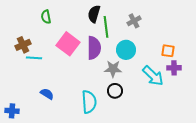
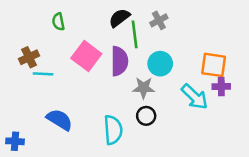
black semicircle: (94, 14) -> (119, 18), turned 36
gray cross: (134, 21) -> (159, 20), moved
orange square: (168, 51) -> (214, 65), size x1.5
blue semicircle: (47, 94) -> (60, 120), size x1.5

